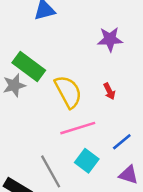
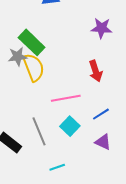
red arrow: (109, 91) -> (96, 71), size x1.5
yellow semicircle: (68, 92) -> (34, 67), moved

